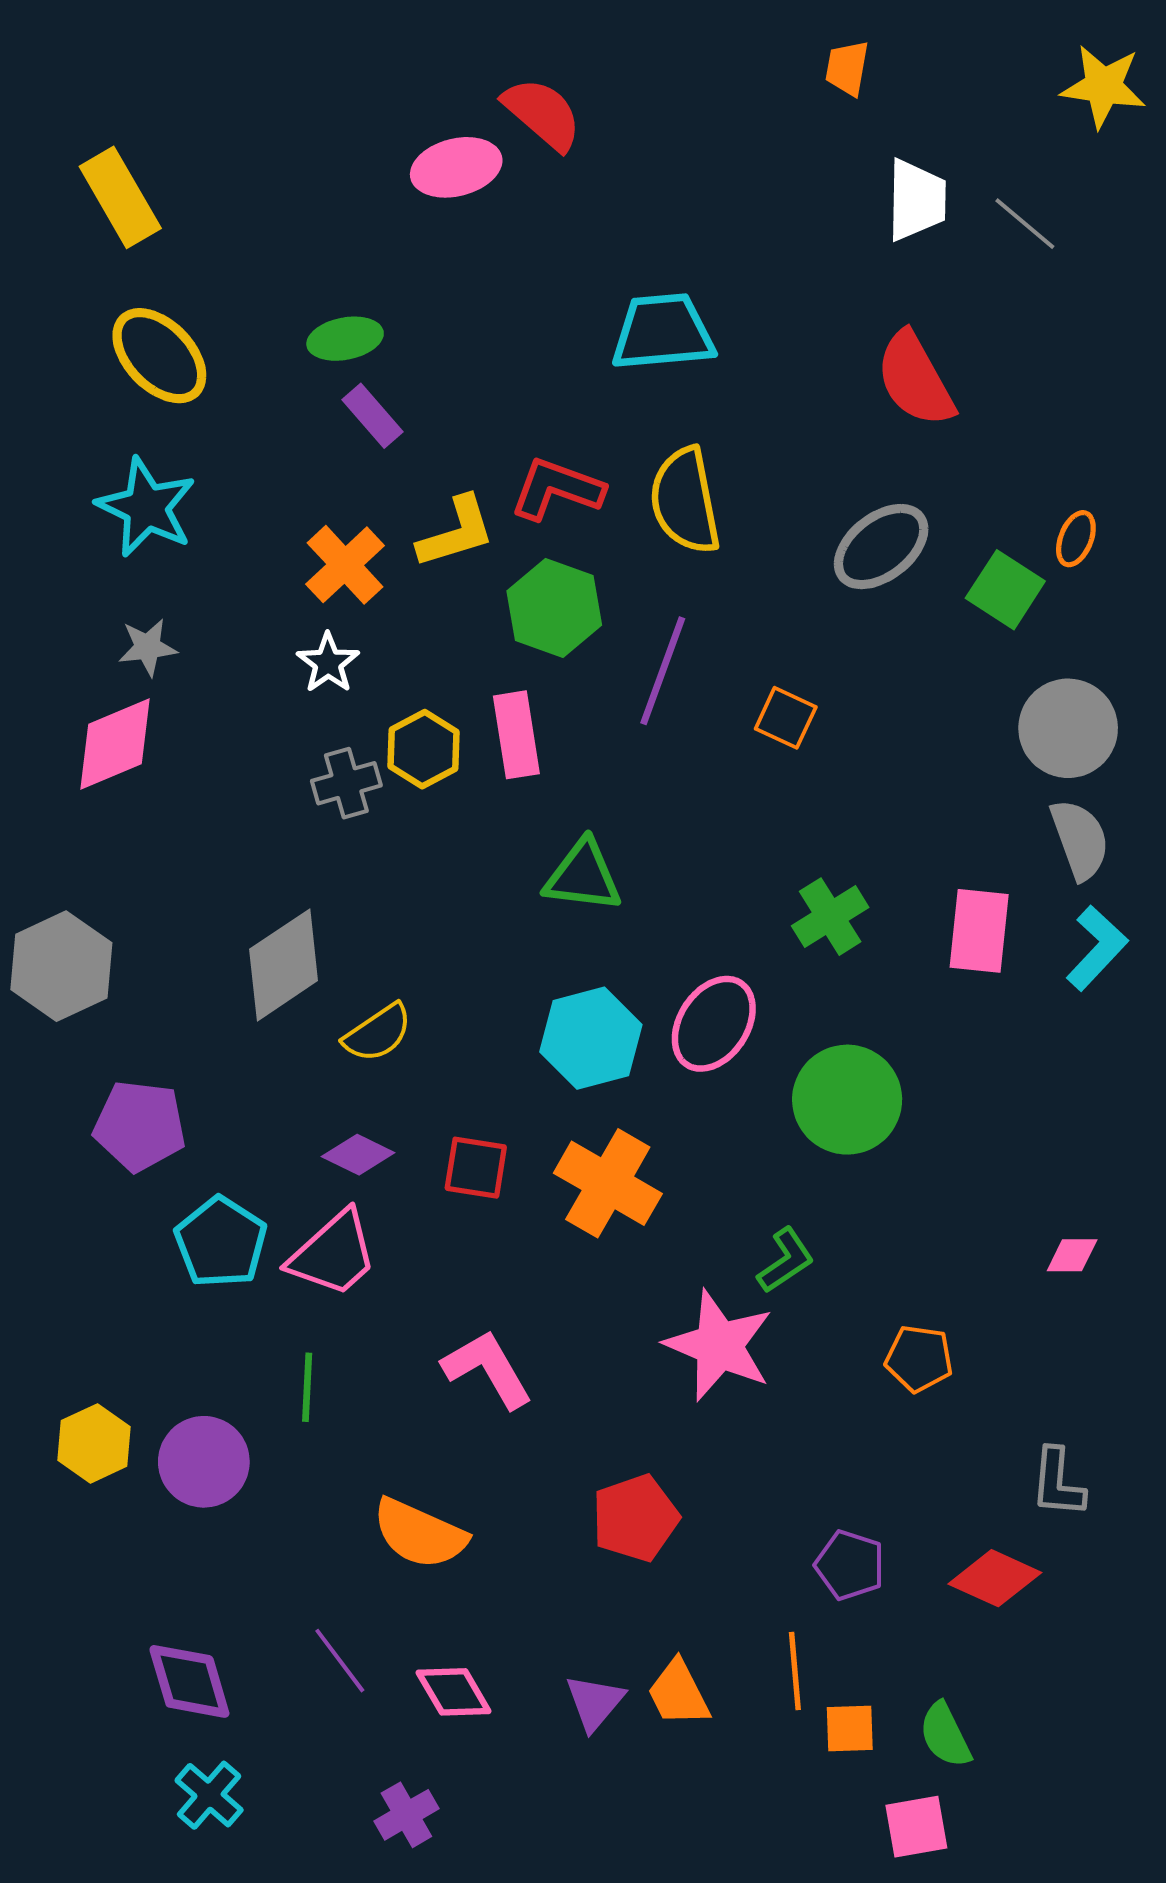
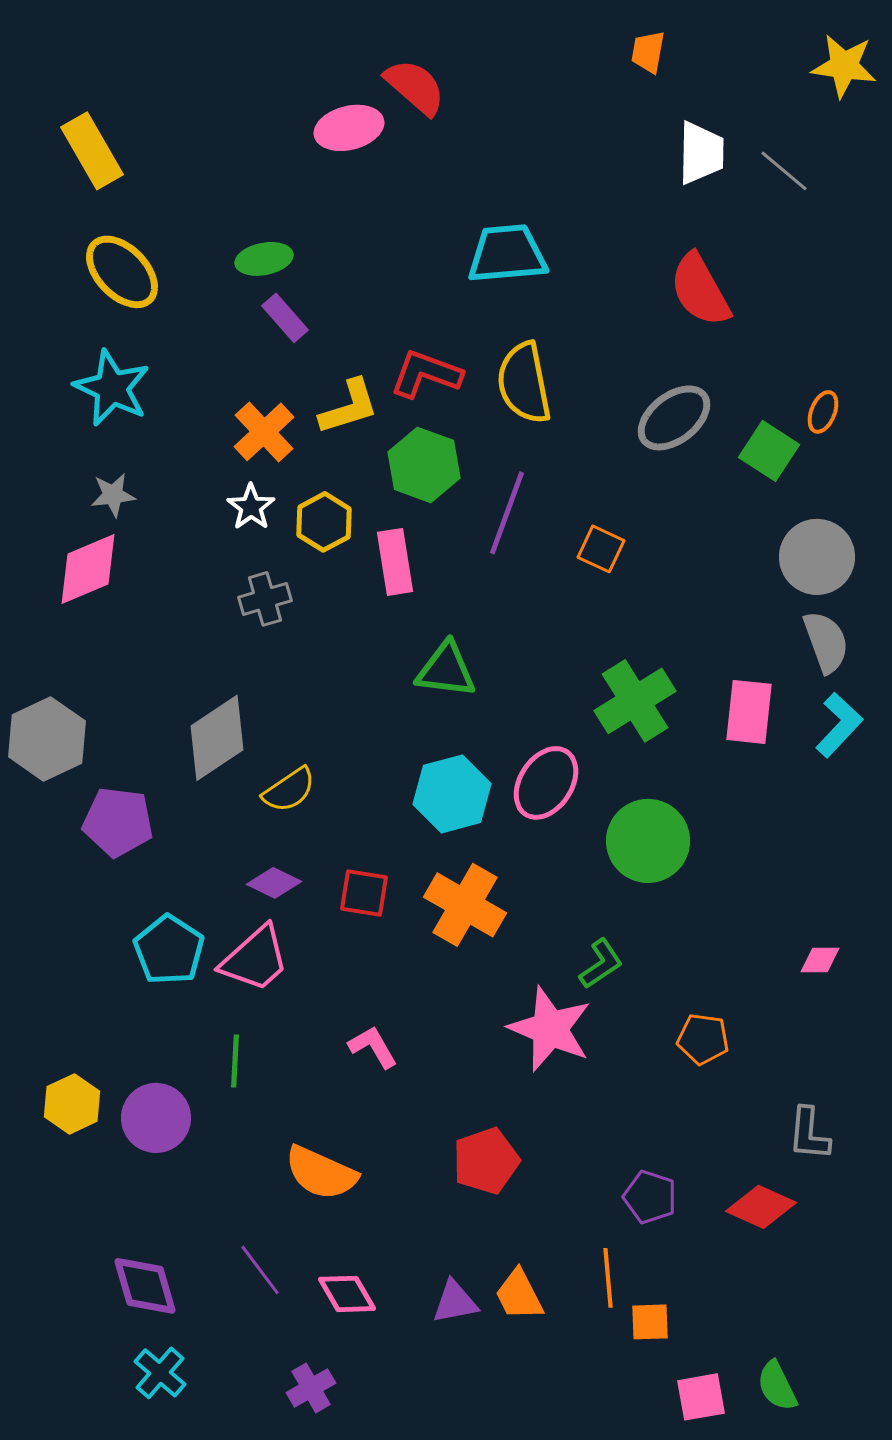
yellow hexagon: (423, 749) -> (324, 522), moved
green cross: (830, 917) -> (635, 701), size x1.4
purple pentagon: (140, 1126) -> (118, 822), moved
pink L-shape: (488, 1369) -> (373, 1047), size x0.7
purple triangle: (595, 1702) -> (455, 1302), turned 39
green semicircle: (945, 1735) -> (777, 1386), moved

